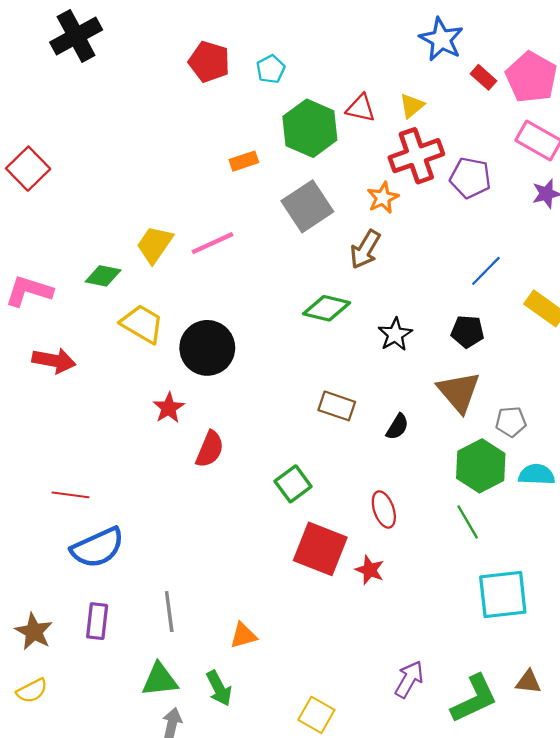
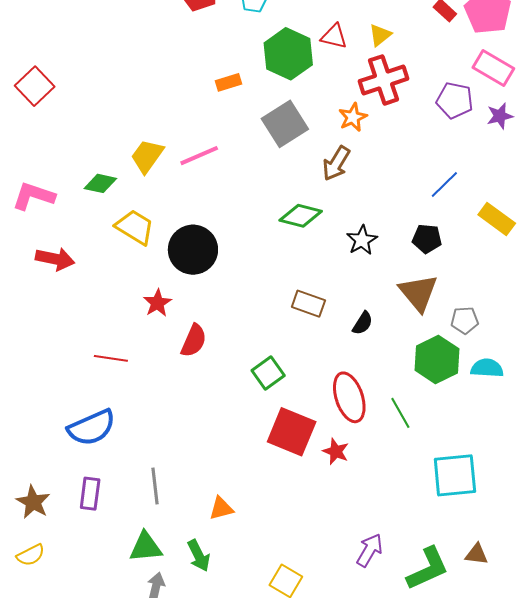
purple pentagon: (470, 178) -> (455, 100), moved
red line: (71, 495) -> (111, 358), moved
red ellipse: (384, 509) -> (349, 397), size x1.5
green line: (468, 522) -> (400, 413), moved

